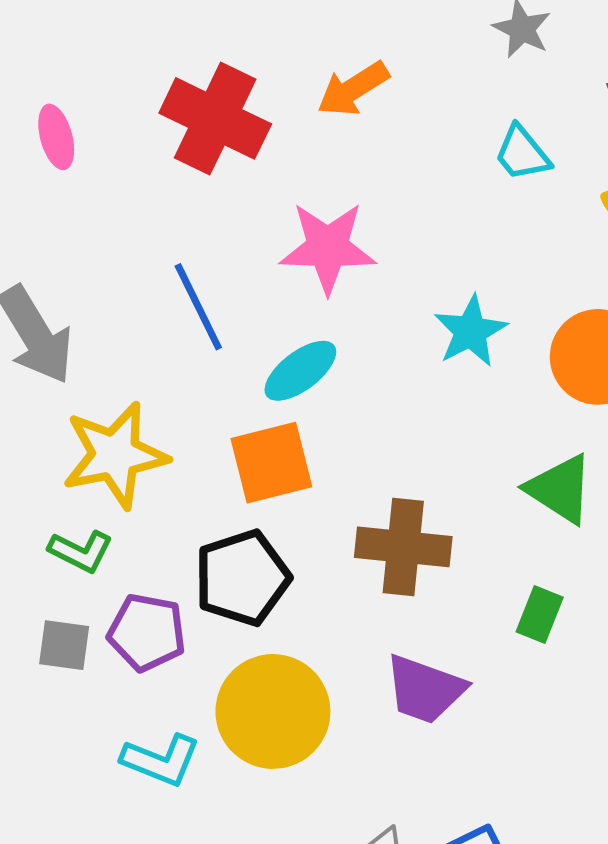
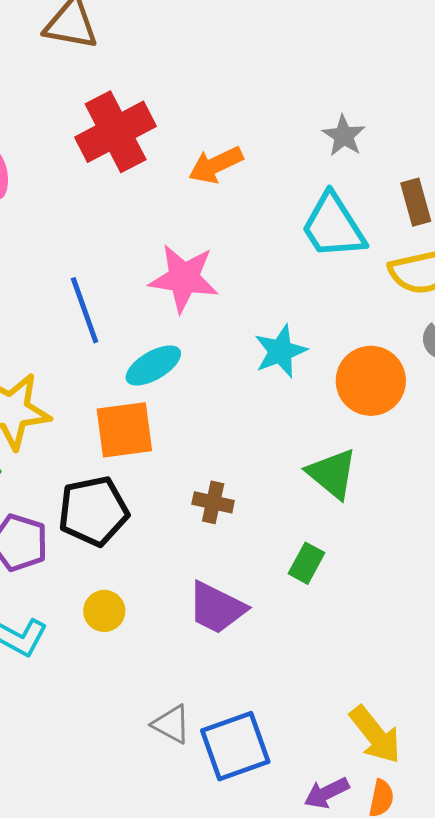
red cross: (215, 118) -> (116, 132), moved, turned 30
cyan trapezoid: (522, 153) -> (333, 226), size x1.6
brown cross: (403, 547) -> (213, 502), size x0.6
yellow circle: (273, 711) -> (104, 611), size x0.5

